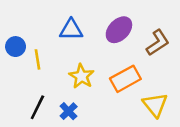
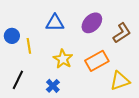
yellow triangle: (155, 105) -> (120, 81), turned 50
black line: (37, 107) -> (18, 80), moved

